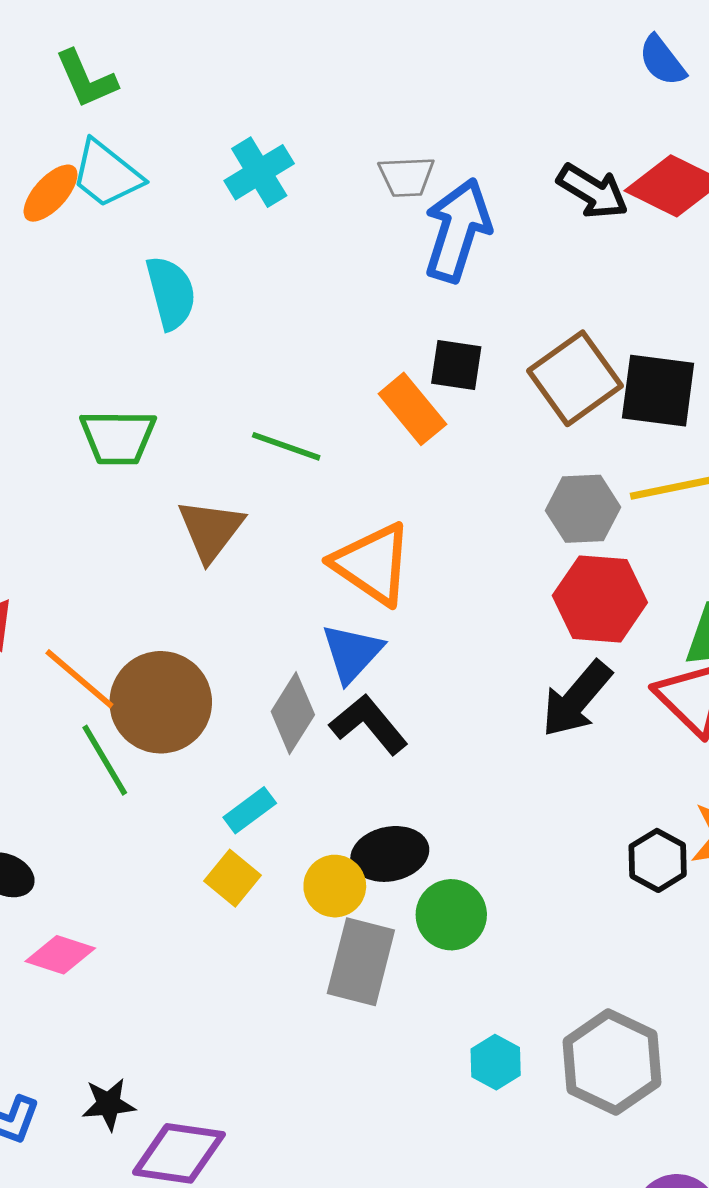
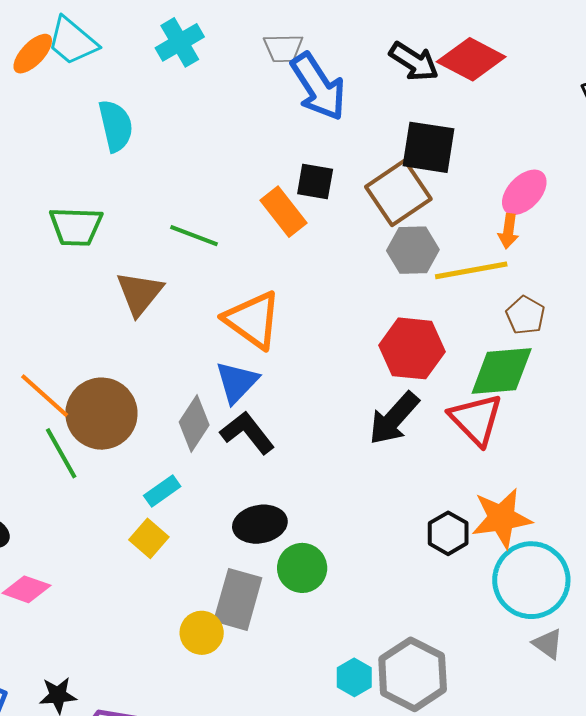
blue arrow: (458, 230) -> (318, 87), turned 128
black square: (658, 391) -> (429, 147), moved
gray hexagon: (583, 509) -> (413, 250), moved
yellow circle: (335, 886) -> (202, 633), moved
cyan hexagon: (496, 1062) -> (354, 677), moved

